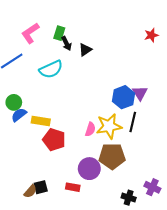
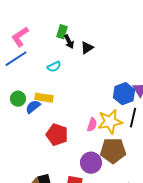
pink L-shape: (30, 33) -> (20, 37), moved
cyan semicircle: (51, 69) -> (54, 67), size x0.6
blue semicircle: (19, 115) -> (33, 107), moved
yellow rectangle: (41, 121) -> (44, 98), moved

